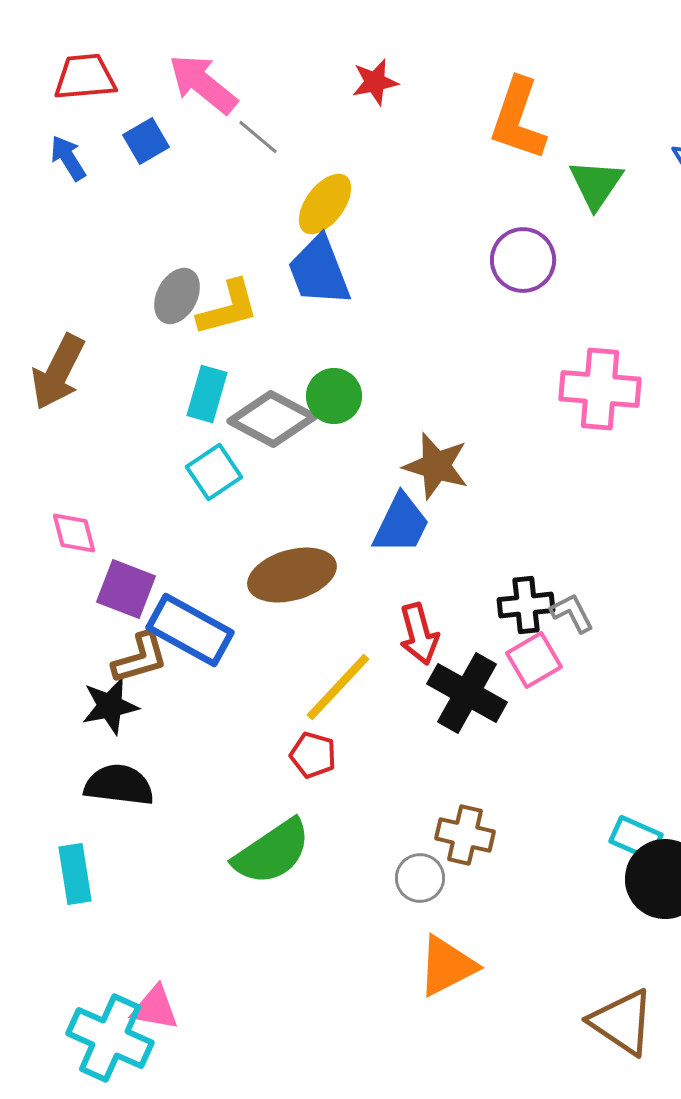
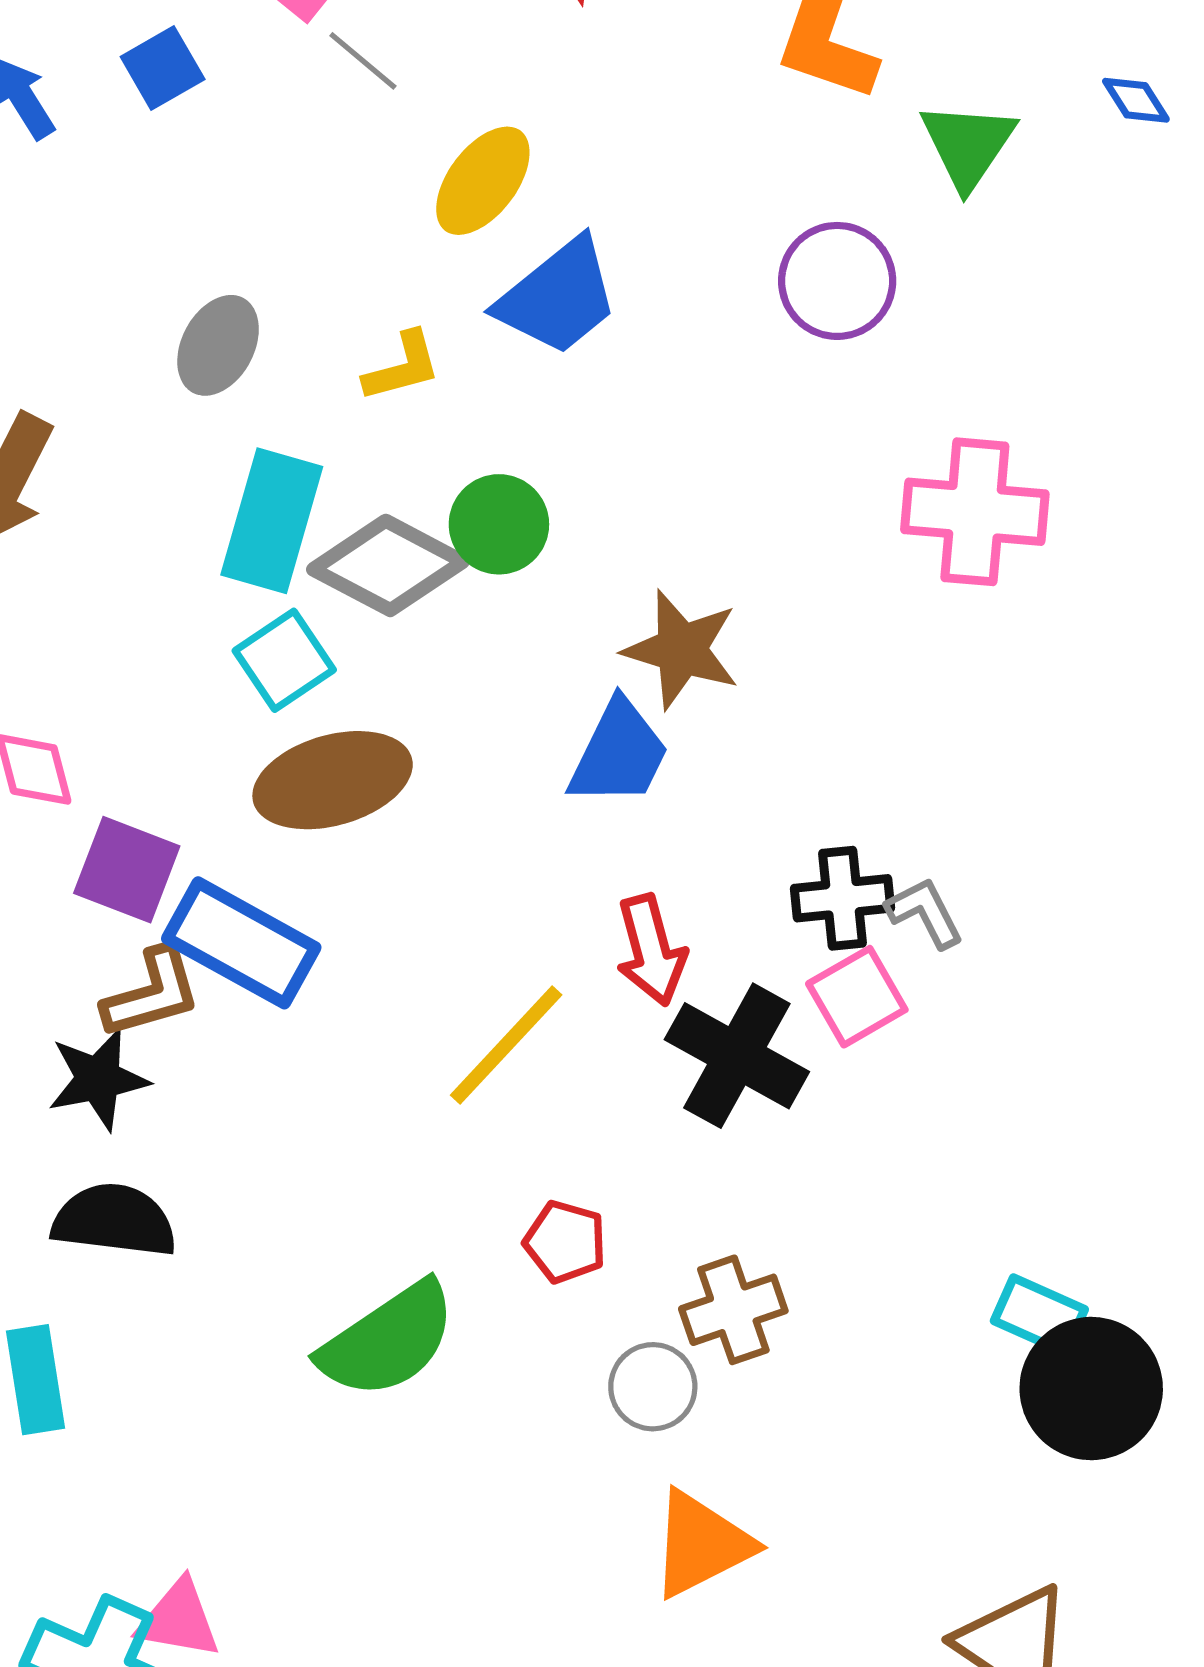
blue trapezoid: (319, 271) -> (558, 297), moved, turned -108
yellow L-shape: (228, 308) -> (402, 367), moved, size x0.7
cyan rectangle: (207, 394) -> (272, 521), size x1.4
brown ellipse: (292, 575) -> (333, 780), moved
red pentagon: (313, 755) -> (565, 1242), moved
brown cross: (465, 835) -> (733, 1310), turned -32

